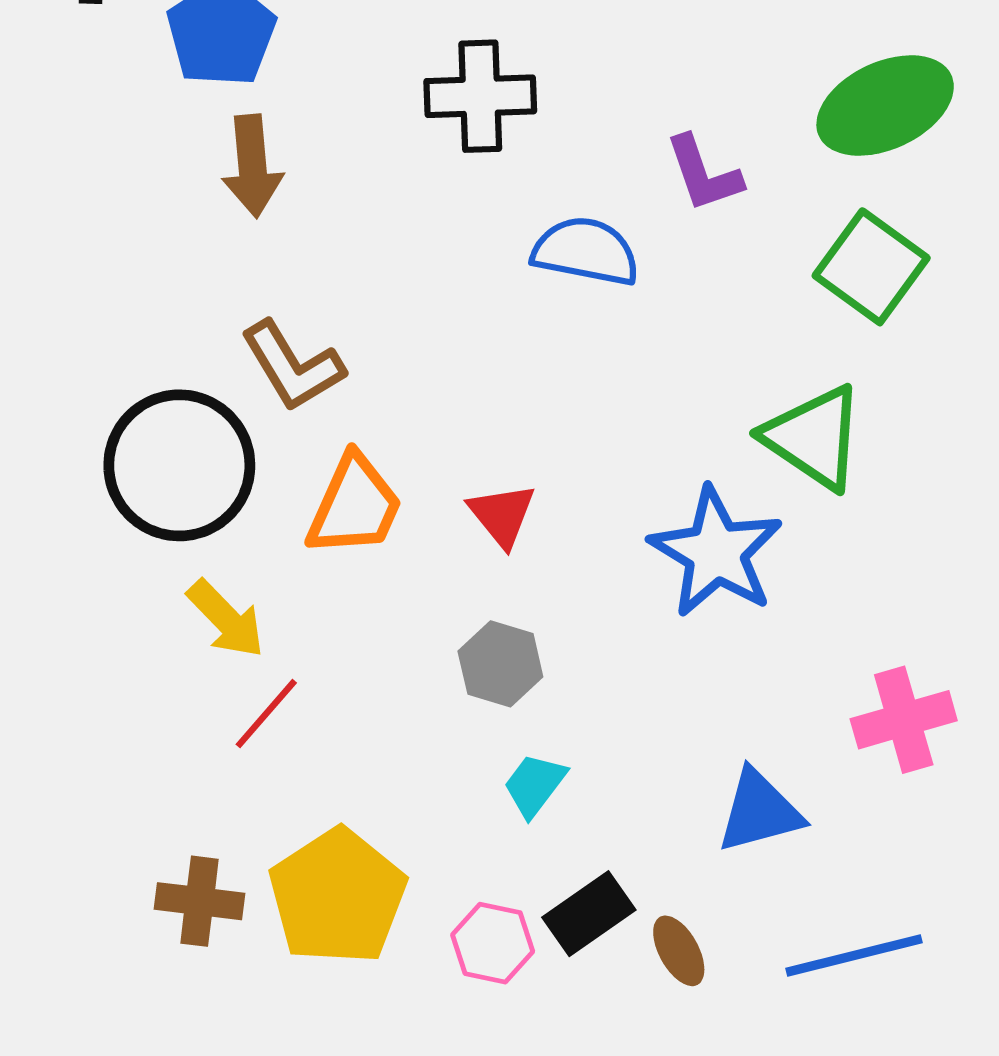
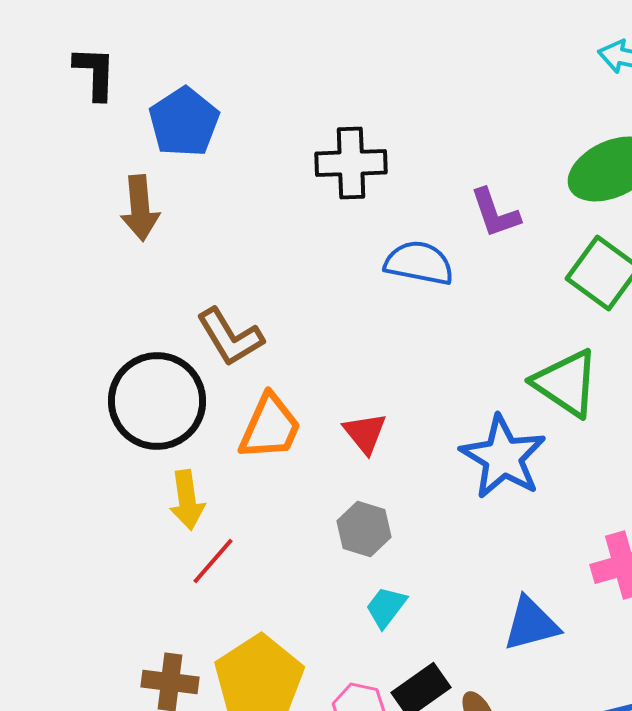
brown arrow: (252, 166) -> (140, 208), moved
yellow arrow: (226, 619) -> (187, 500), turned 36

